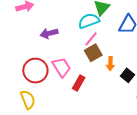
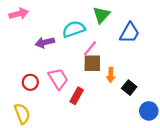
cyan semicircle: (89, 21) -> (74, 29), moved
brown square: (93, 53) -> (92, 63), turned 30
red circle: (35, 71) -> (30, 82), size x0.6

